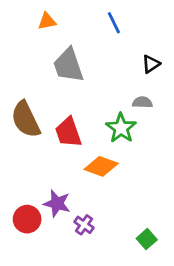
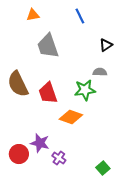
green star: (121, 128) -> (85, 90), turned 30

